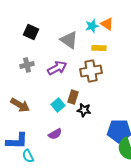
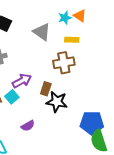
purple arrow: (57, 68) -> (22, 81), moved
cyan square: (58, 105) -> (12, 97), moved
black star: (84, 110) -> (57, 102), size x1.5

